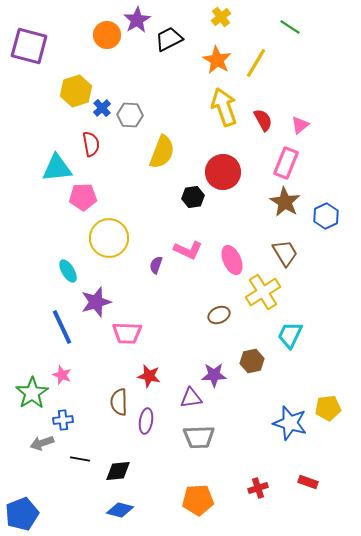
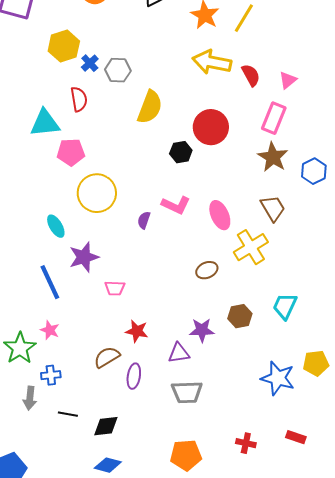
yellow arrow: (224, 107) -> (212, 62), turned -60
pink trapezoid: (127, 333) -> (115, 288), size x0.7
cyan trapezoid: (290, 335) -> (285, 306), moved
brown semicircle: (119, 402) -> (107, 357), turned 60
gray arrow: (42, 443) -> (30, 398), turned -65
red cross: (258, 488) -> (246, 443), turned 30

